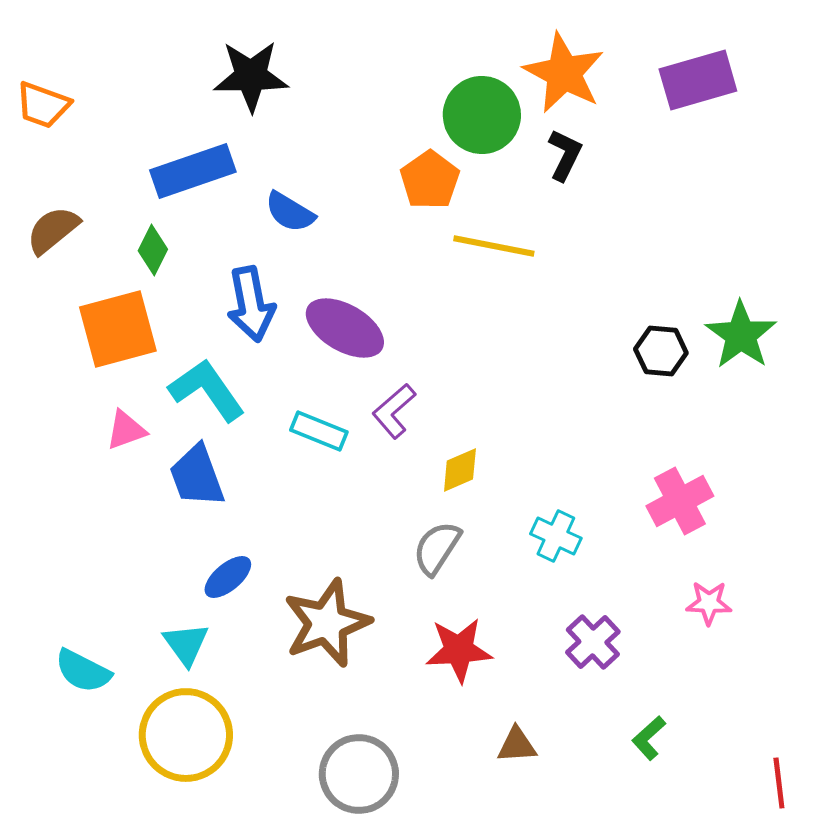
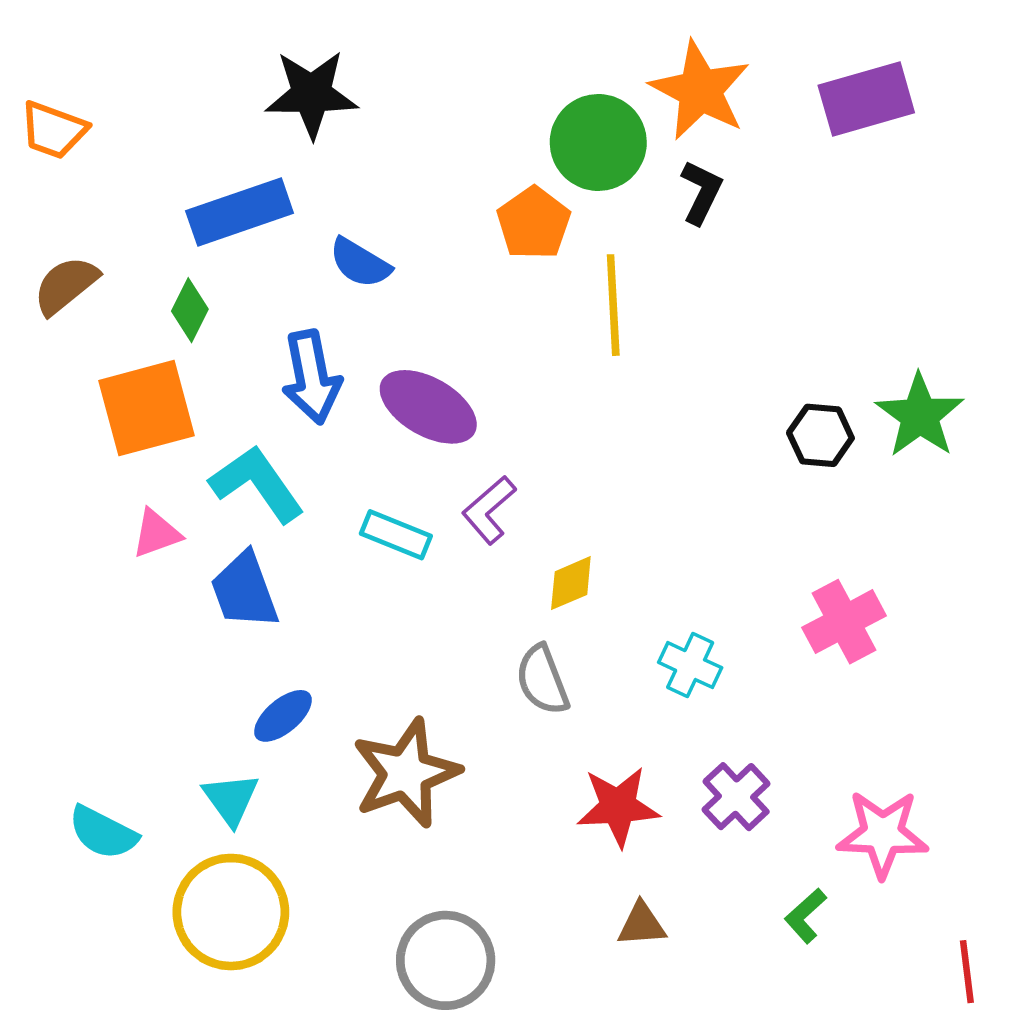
yellow line: (494, 246) -> (613, 305), turned 76
gray semicircle: (437, 548) -> (542, 680), turned -54
pink star: (709, 603) -> (882, 834), moved, size x1.6
red star: (459, 650) -> (618, 807), moved

